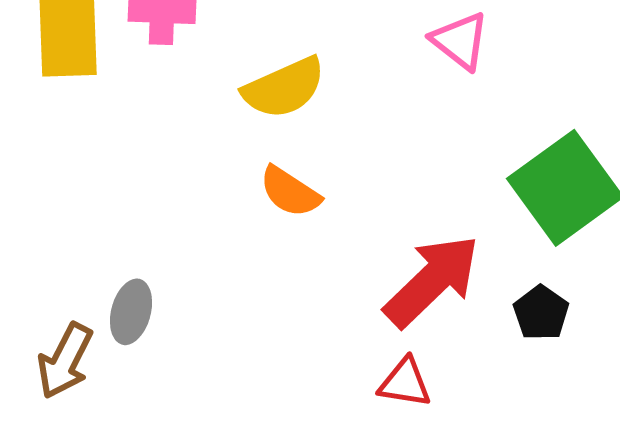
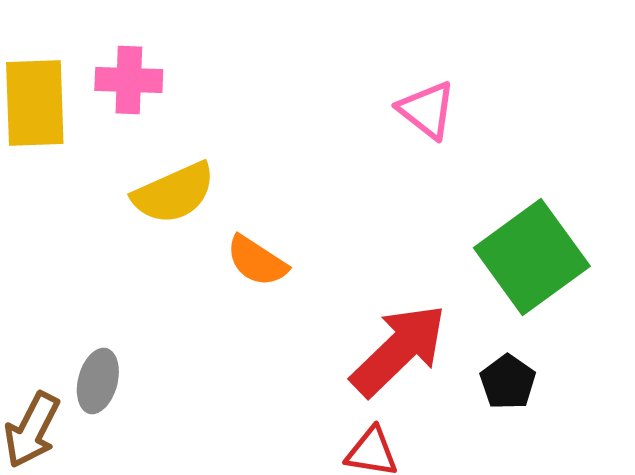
yellow semicircle: (284, 88) -> (174, 193), moved

